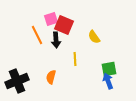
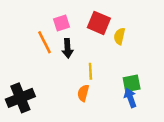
red square: (64, 25) -> (99, 23), moved
yellow semicircle: (94, 37) -> (119, 36), moved, turned 48
orange semicircle: (51, 77) -> (83, 93), moved

